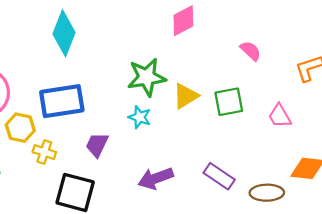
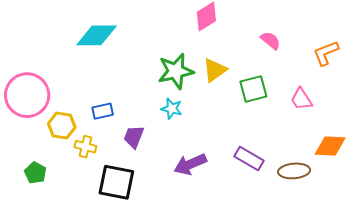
cyan diamond: (64, 33) -> (97, 35), turned 72
yellow triangle: (186, 96) -> (215, 70), moved
blue rectangle: (62, 101) -> (103, 111), moved, size x0.5

